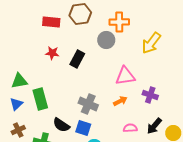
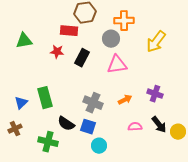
red rectangle: (51, 22) -> (69, 31), moved
pink triangle: (125, 76) -> (117, 65), moved
green triangle: (19, 81) -> (24, 41), moved
black arrow: (154, 126) -> (159, 125), turned -78
brown cross: (18, 130) -> (15, 129), moved

